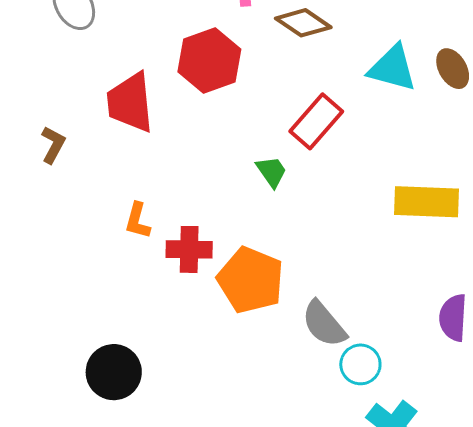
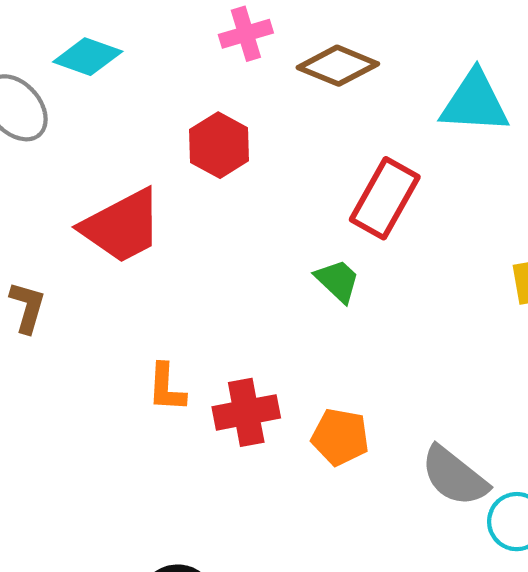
red hexagon: (209, 60) -> (219, 145), size x0.7
red trapezoid: (130, 102) -> (122, 226), turned -100
orange pentagon: (251, 280) -> (340, 437), size x0.6

